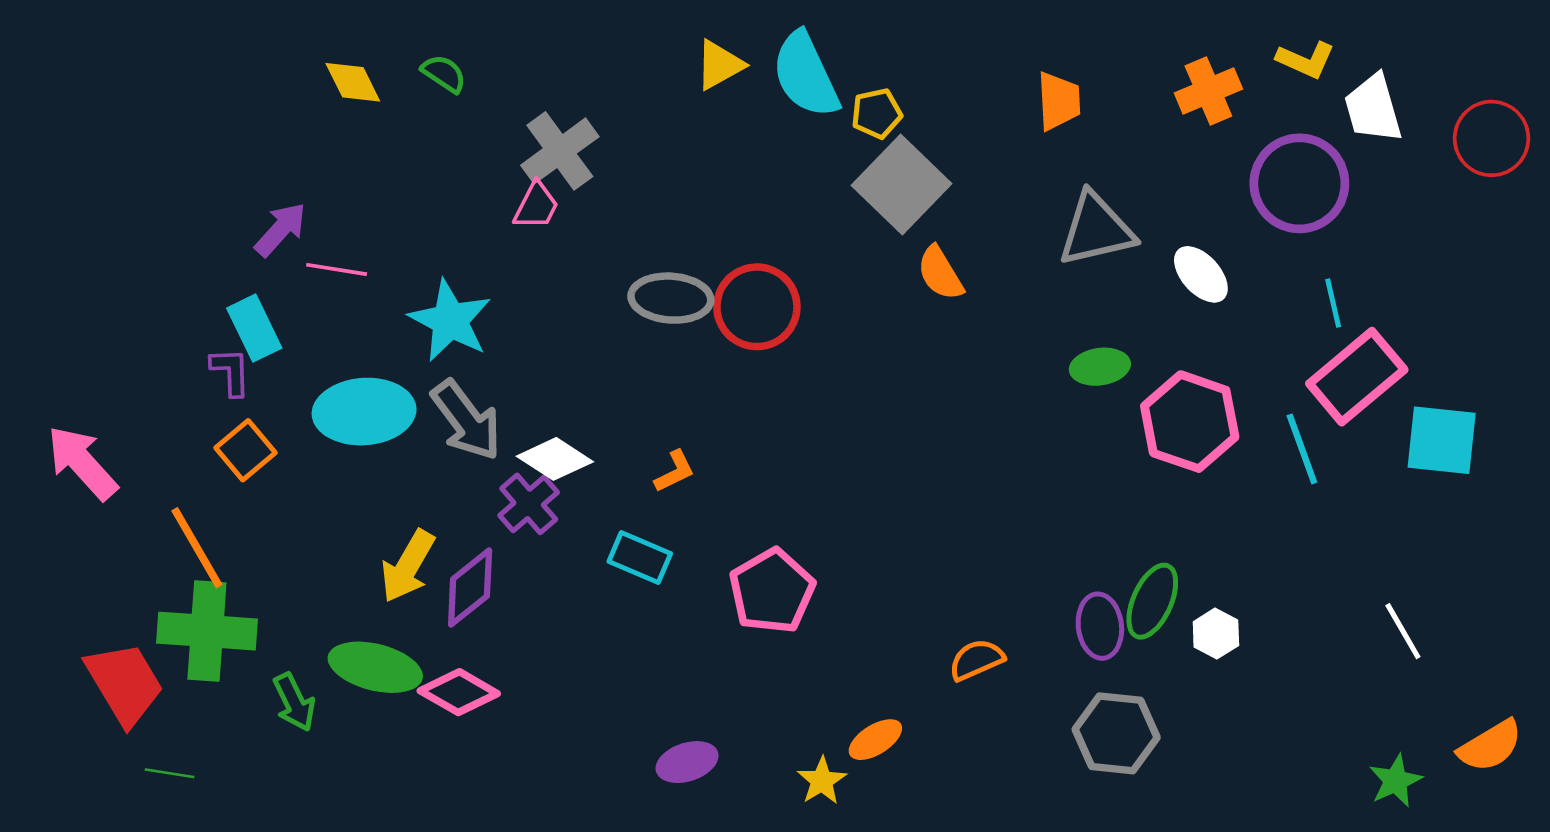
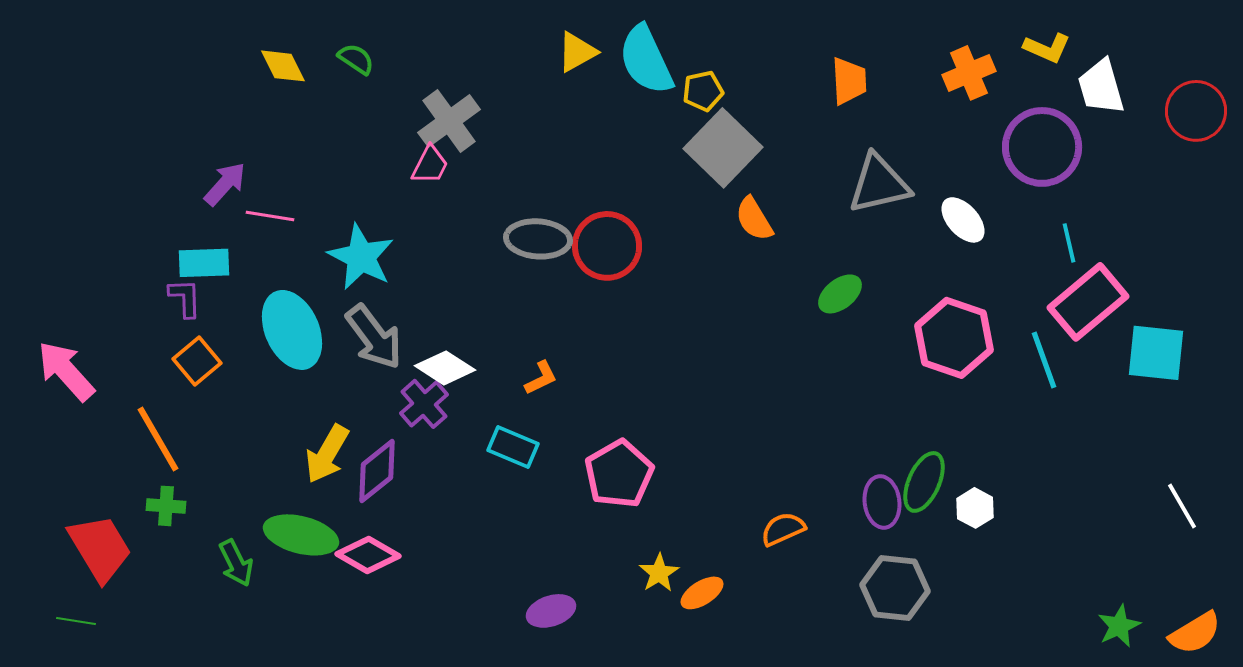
cyan rectangle: (254, 328) -> (204, 263), turned -66
green ellipse: (1100, 367) -> (840, 294), moved, turned -30
cyan ellipse: (364, 412) -> (292, 330), turned 70
green cross: (207, 631) -> (166, 506), size x0.5
white line: (1403, 631) -> (1182, 506), moved
orange semicircle: (1490, 746) -> (1195, 633), moved
green line: (169, 773) -> (76, 621), moved
yellow star: (822, 781) -> (659, 573), moved

